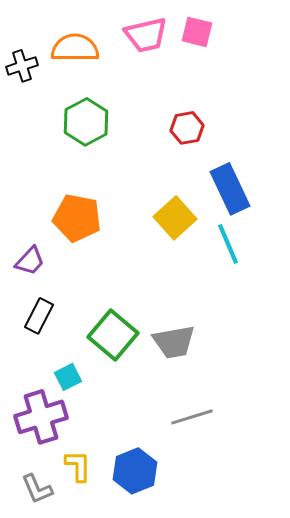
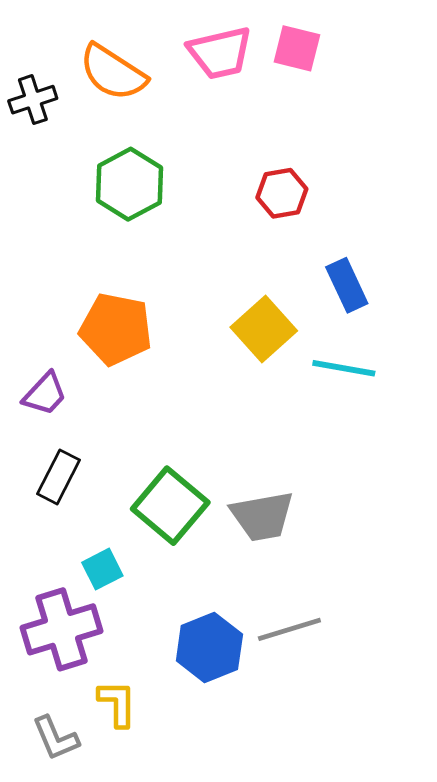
orange semicircle: (75, 48) -> (113, 72), turned -147
blue rectangle: (230, 189) -> (347, 285), size x0.7
cyan line: (228, 244) -> (344, 368), turned -57
blue hexagon: (135, 471) -> (209, 647), moved

